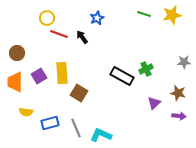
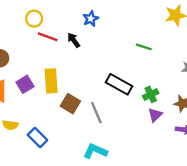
green line: (144, 14) -> (144, 47), moved
green cross: (146, 69) -> (151, 94), moved
blue rectangle: (50, 123) -> (37, 137), turned 60
gray line: (76, 128) -> (96, 113), moved

